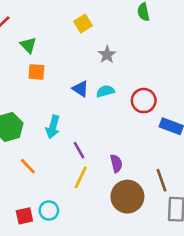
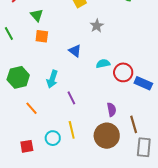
cyan semicircle: (105, 91) -> (103, 64), moved
red circle: (144, 101) -> (123, 72), moved
purple semicircle: (116, 163) -> (111, 110), moved
yellow line: (81, 177) -> (72, 130), moved, turned -42
cyan circle: (49, 210) -> (53, 138), moved

